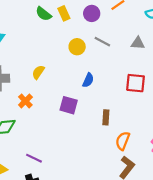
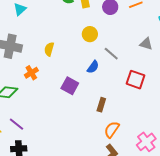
gray line: (102, 42) -> (111, 54), moved
yellow semicircle: (38, 72) -> (49, 49), turned -32
purple line: (34, 158) -> (16, 124), moved

